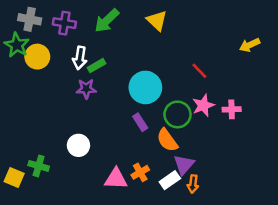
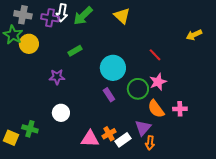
white arrow: (80, 58) -> (62, 13), moved
purple star: (86, 89) -> (57, 77), moved
pink cross: (232, 109) -> (180, 109), moved
orange semicircle: (167, 140) -> (156, 109), moved
white rectangle: (170, 180) -> (123, 140), moved

